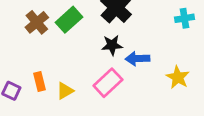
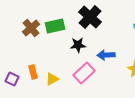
green rectangle: (69, 20) -> (55, 26), turned 30
black star: (112, 45) -> (78, 45), moved

